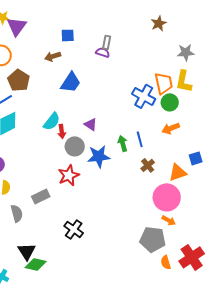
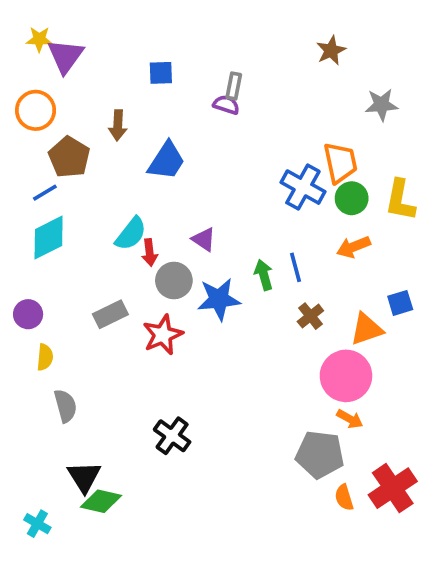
brown arrow: (53, 56) -> (118, 125), moved, turned -70
yellow L-shape: (184, 81) -> (400, 200), moved
gray rectangle: (41, 196) -> (110, 314), moved

